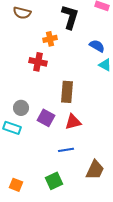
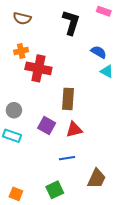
orange cross: (50, 39) -> (21, 51), moved
red cross: (38, 62) -> (38, 68), size x1.4
gray circle: (21, 108) -> (14, 110), moved

